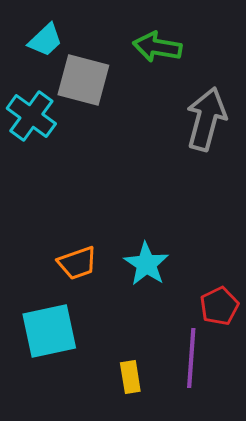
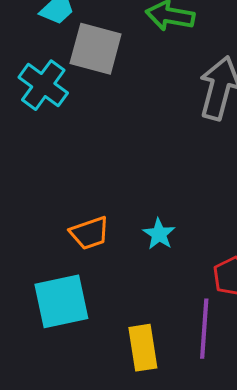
cyan star: (146, 264) -> (159, 234), size x0.7
yellow rectangle: (130, 377) -> (143, 348), size x1.4

